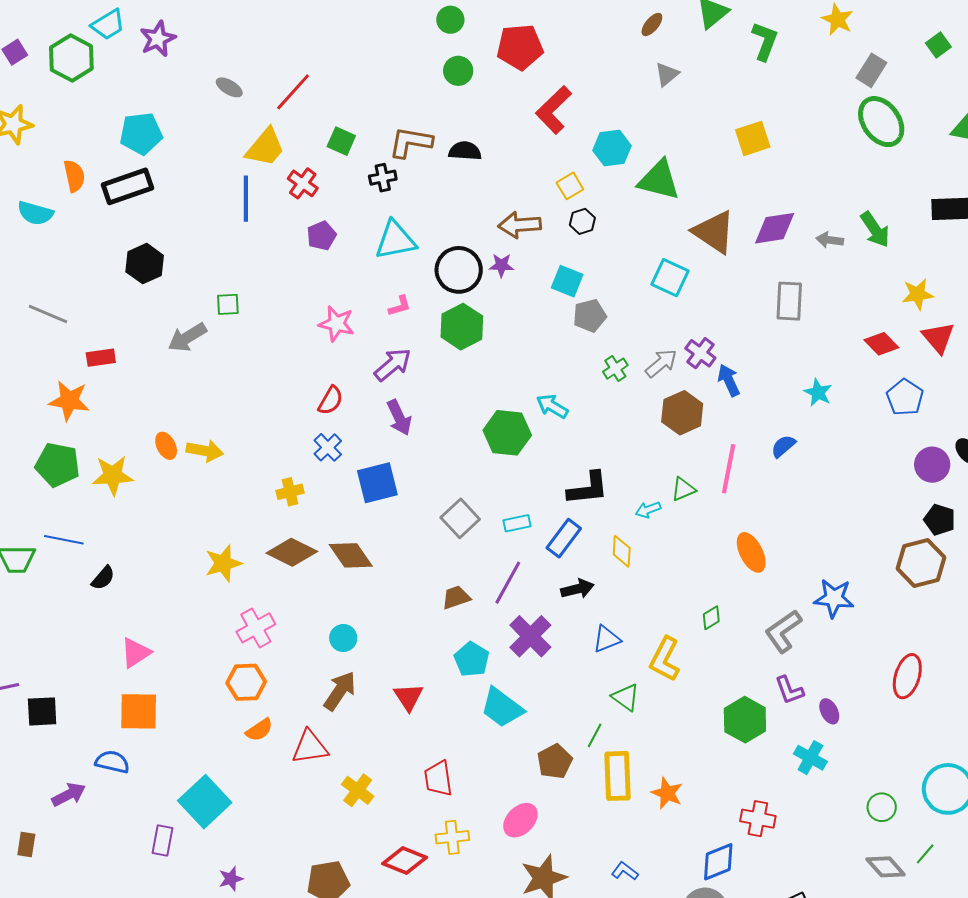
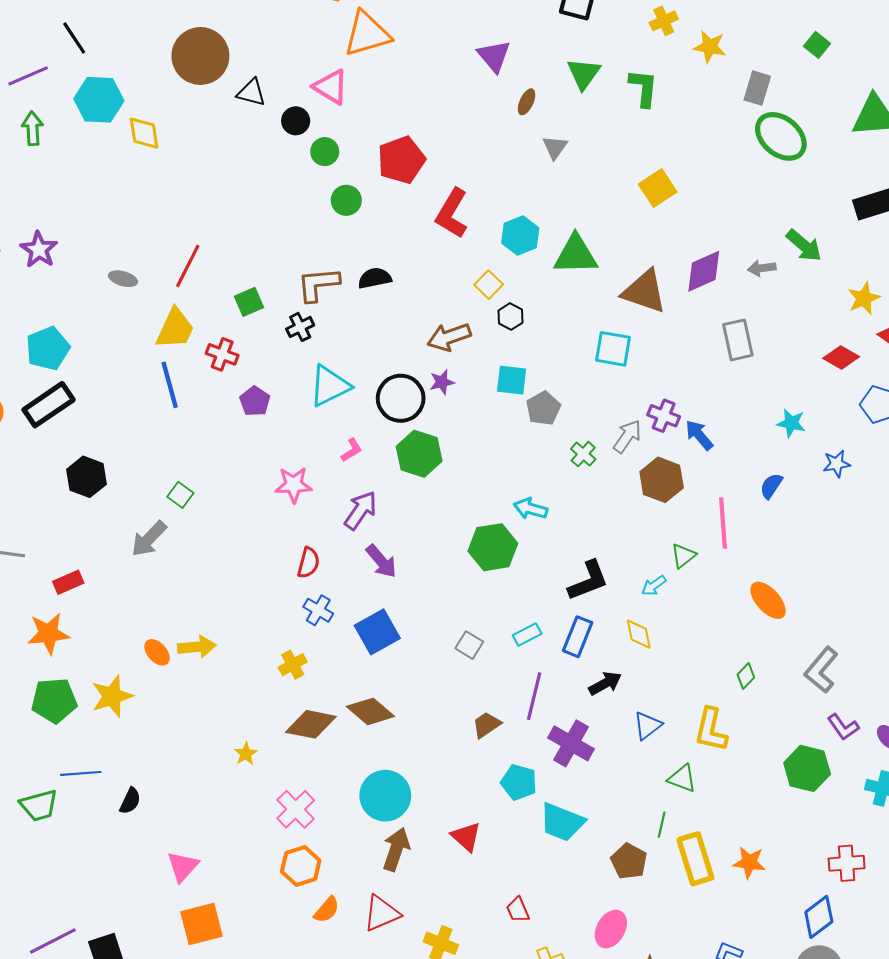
green square: (341, 141) -> (249, 302), turned -32
green square: (228, 304) -> (180, 495), turned -35
gray square: (460, 518) -> (469, 645), size x0.7
yellow star: (223, 563) -> (246, 754), size x0.6
blue star: (834, 598) -> (837, 464), moved, size x0.7
cyan circle: (343, 638) -> (385, 796), size x1.8
red trapezoid: (438, 779) -> (518, 910), size x0.7

